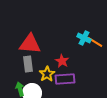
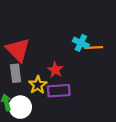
orange line: (95, 42) -> (94, 48), turned -35
red triangle: (30, 44) -> (18, 50), turned 40

